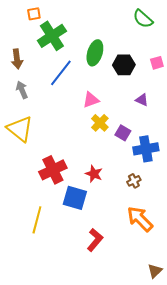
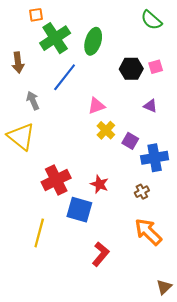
green ellipse: (95, 53) -> (93, 41), moved
pink square: (157, 63) -> (156, 67), moved
gray arrow: (22, 90) -> (33, 101), moved

